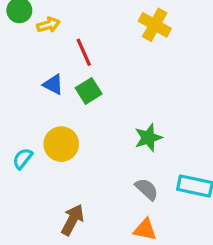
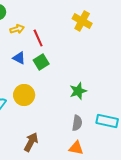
yellow arrow: (48, 25) -> (17, 29), moved
gray semicircle: (147, 189) -> (77, 123), turned 56

